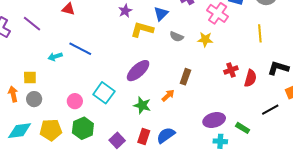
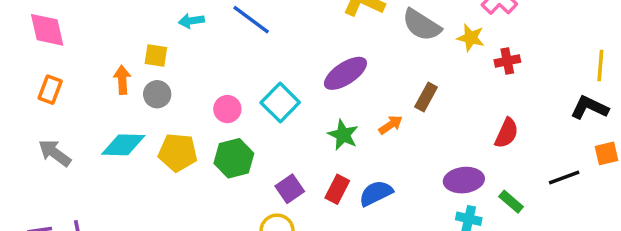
yellow line: (260, 33) -> (600, 65), moved
gray semicircle: (177, 37) -> (422, 25), size x1.6
cyan arrow: (55, 57) -> (191, 21), moved
red cross: (231, 70) -> (507, 61), moved
red semicircle: (250, 78) -> (507, 133), moved

